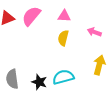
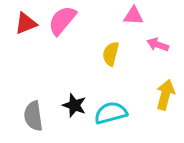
pink triangle: (64, 16) -> (133, 16), moved
black star: (39, 82) -> (74, 105), moved

